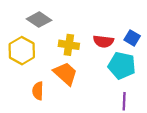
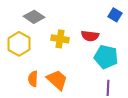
blue square: (132, 38) -> (115, 15), moved
orange trapezoid: (65, 74) -> (57, 80), moved

